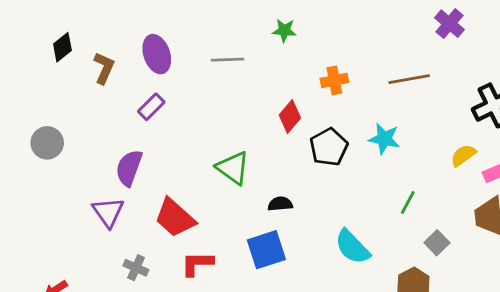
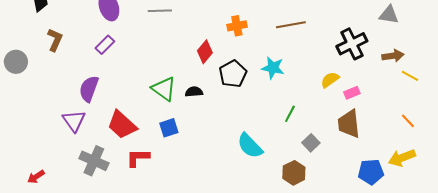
brown L-shape: (104, 68) -> (55, 40), moved
gray circle: (47, 143) -> (16, 62), moved
black semicircle: (280, 204) -> (194, 92), moved
blue square: (266, 250) -> (169, 128), moved, size x0.7
gray cross: (136, 268) -> (94, 161), size x1.6

